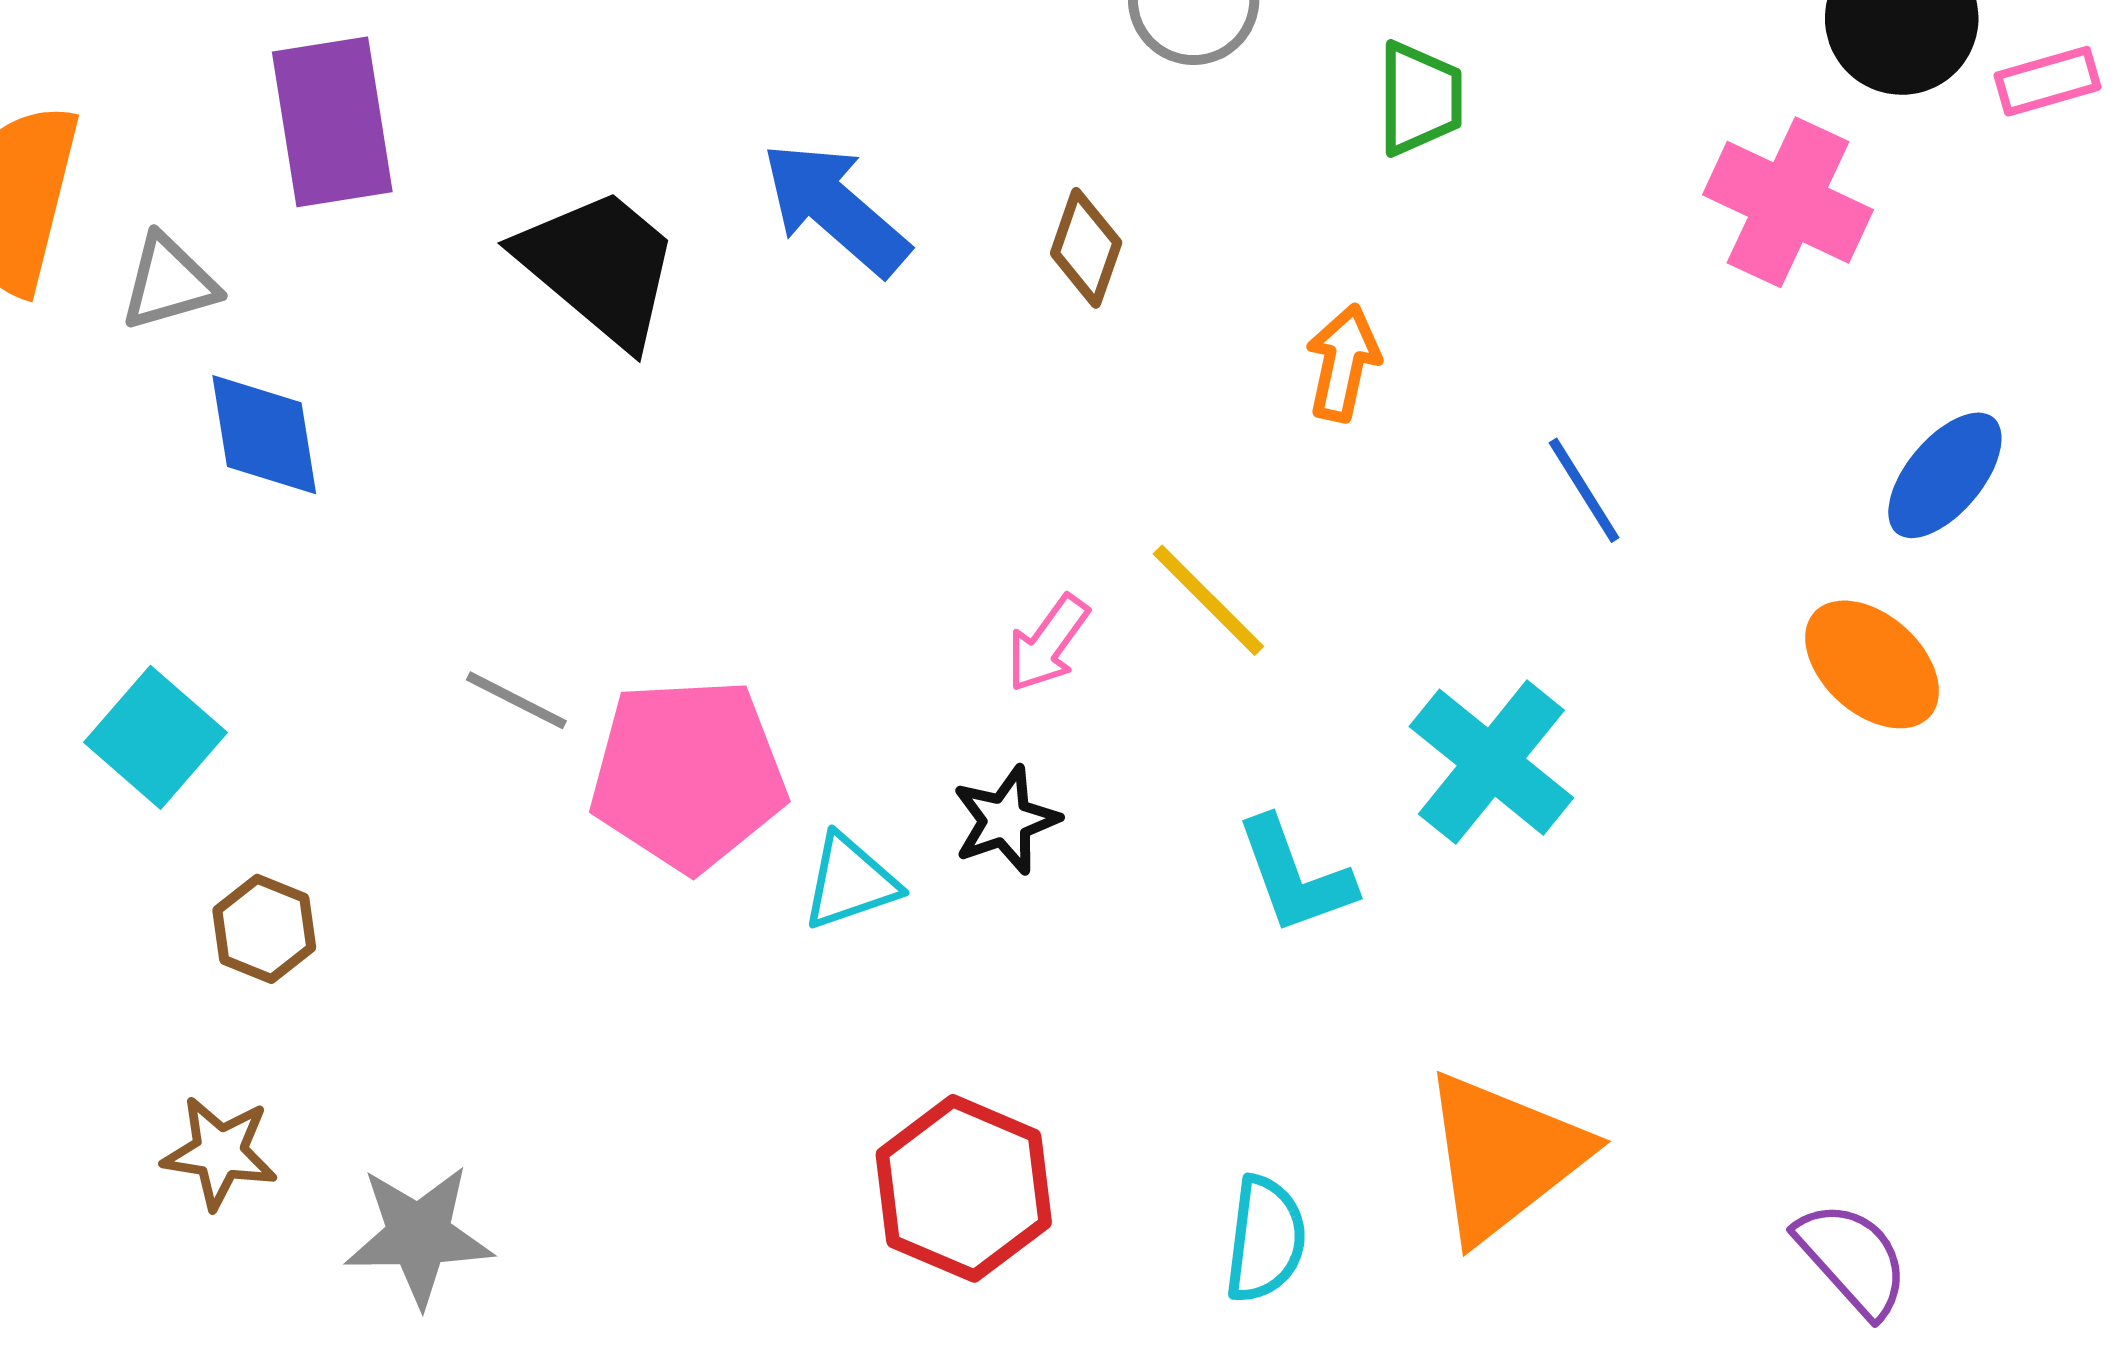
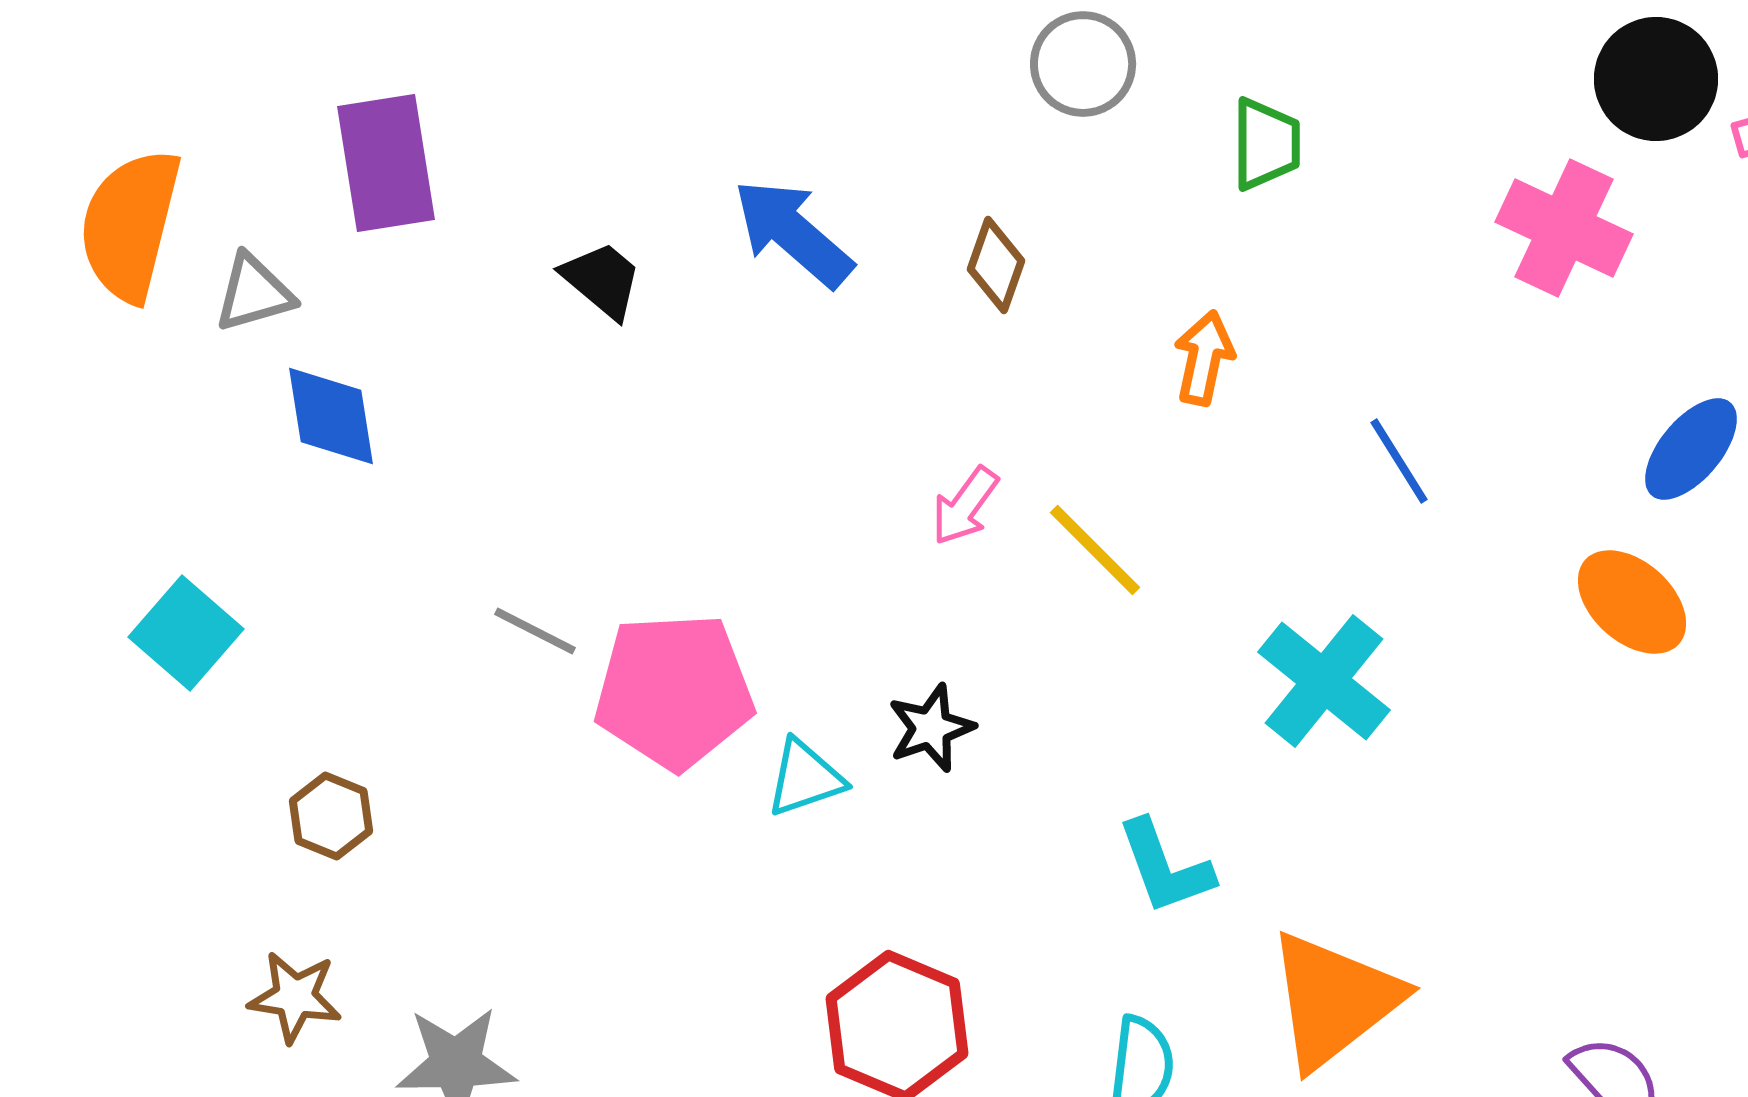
black trapezoid: (599, 267) -> (602, 280), size x0.6
pink arrow: (1048, 643) -> (965, 506), moved
cyan square: (155, 737) -> (186, 633), moved
cyan L-shape: (1295, 876) -> (1165, 867), moved

